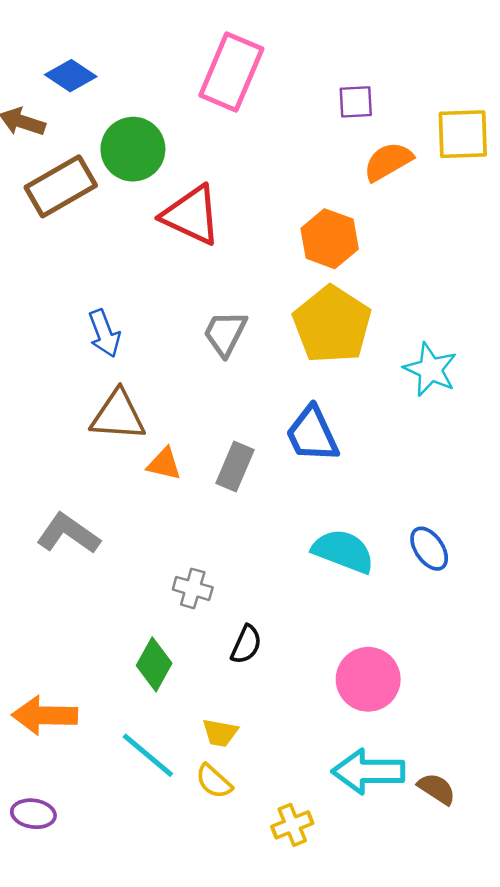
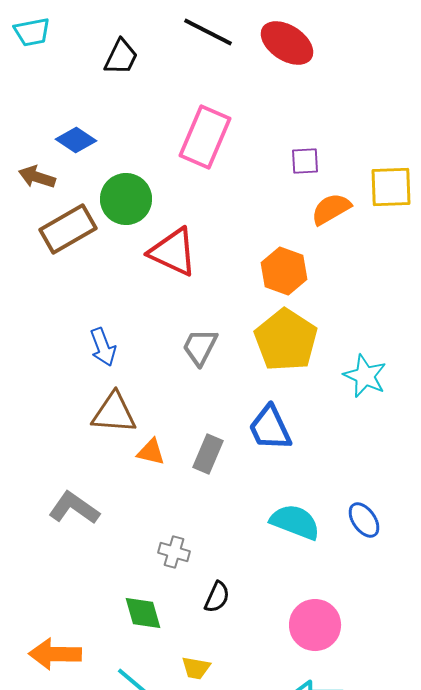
green diamond: (154, 664) -> (143, 613), turned -45

